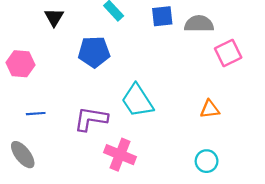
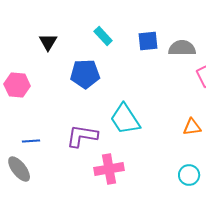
blue line: (36, 114) -> (31, 141), moved
pink cross: (120, 155) -> (109, 169), turned -32

